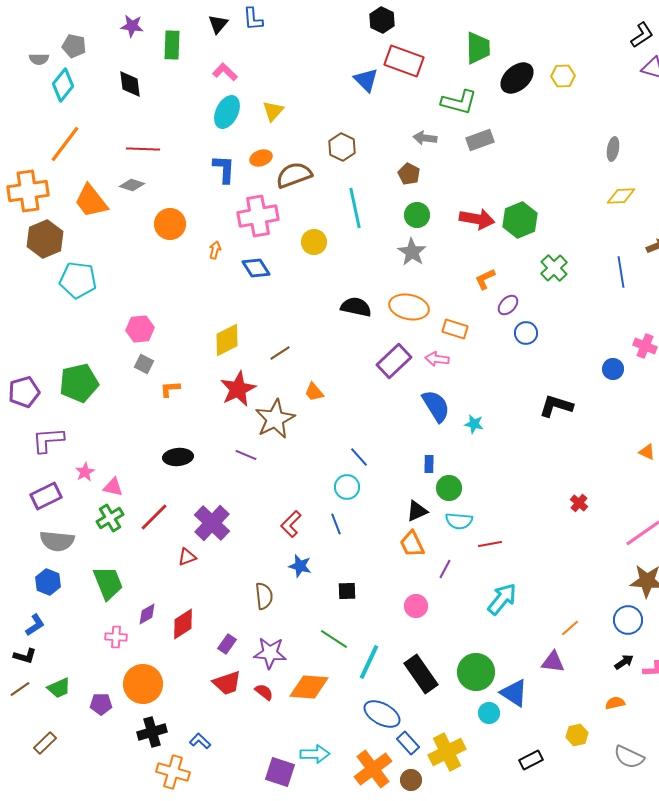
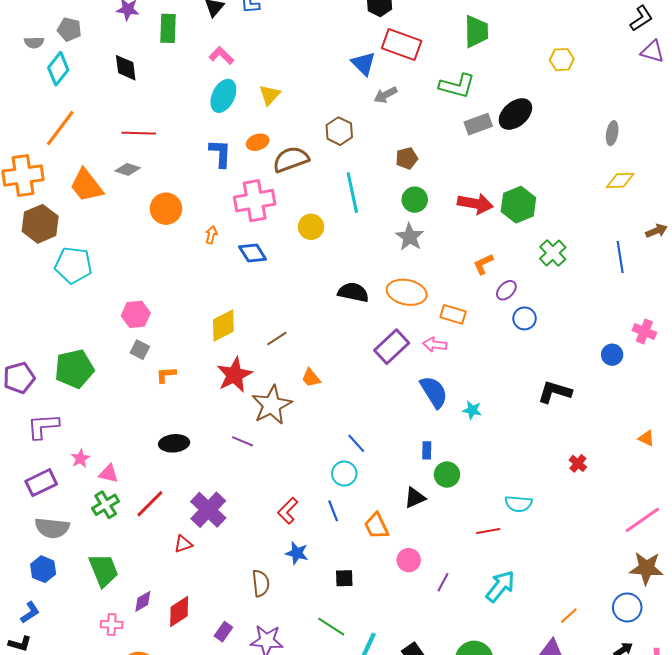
black ellipse: (517, 78) -> (515, 114), moved
gray arrow: (425, 138) -> (386, 95), moved, turned -35
brown pentagon: (409, 174) -> (407, 158), turned 30
red cross: (579, 503) -> (578, 463), moved
cyan semicircle: (459, 521) -> (518, 504), moved
orange trapezoid: (412, 544) -> (376, 526), moved
purple line: (445, 569) -> (443, 582), moved
pink circle: (416, 606) -> (409, 560), moved

